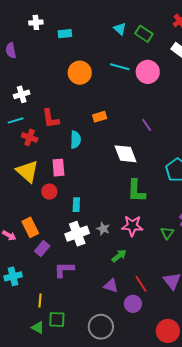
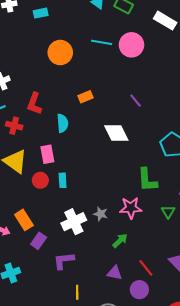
red L-shape: (51, 119) -> (34, 104), turned 35
green L-shape: (136, 191) -> (147, 180), moved
cyan rectangle: (76, 205) -> (63, 180), moved
yellow line: (40, 301) -> (77, 292), moved

